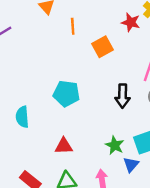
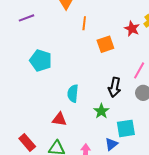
cyan pentagon: (66, 94) -> (41, 60), moved
cyan semicircle: (22, 117) -> (73, 93), moved
green star: (115, 145) -> (101, 111), moved

